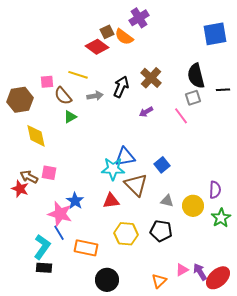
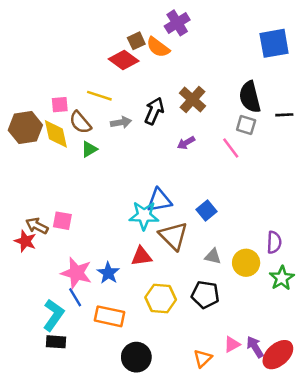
gray square: (193, 98) -> (246, 125), turned 35
yellow diamond: (36, 136) -> (56, 134), moved
blue star: (75, 201) -> (108, 273), moved

